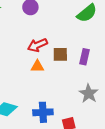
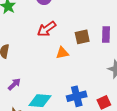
red arrow: (37, 45) -> (47, 29), moved

